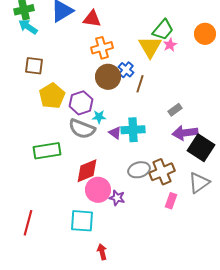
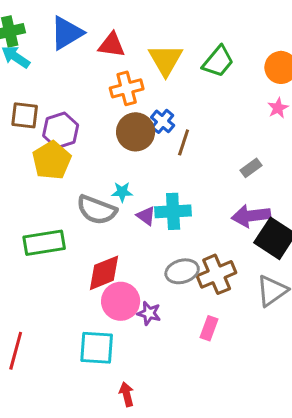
pink star: (170, 45) -> (278, 108), moved
yellow triangle: (150, 47) -> (166, 60), moved
purple hexagon: (81, 103) -> (61, 130), moved
gray rectangle: (175, 110) -> (251, 168), moved
pink rectangle: (171, 201) -> (209, 328), moved

